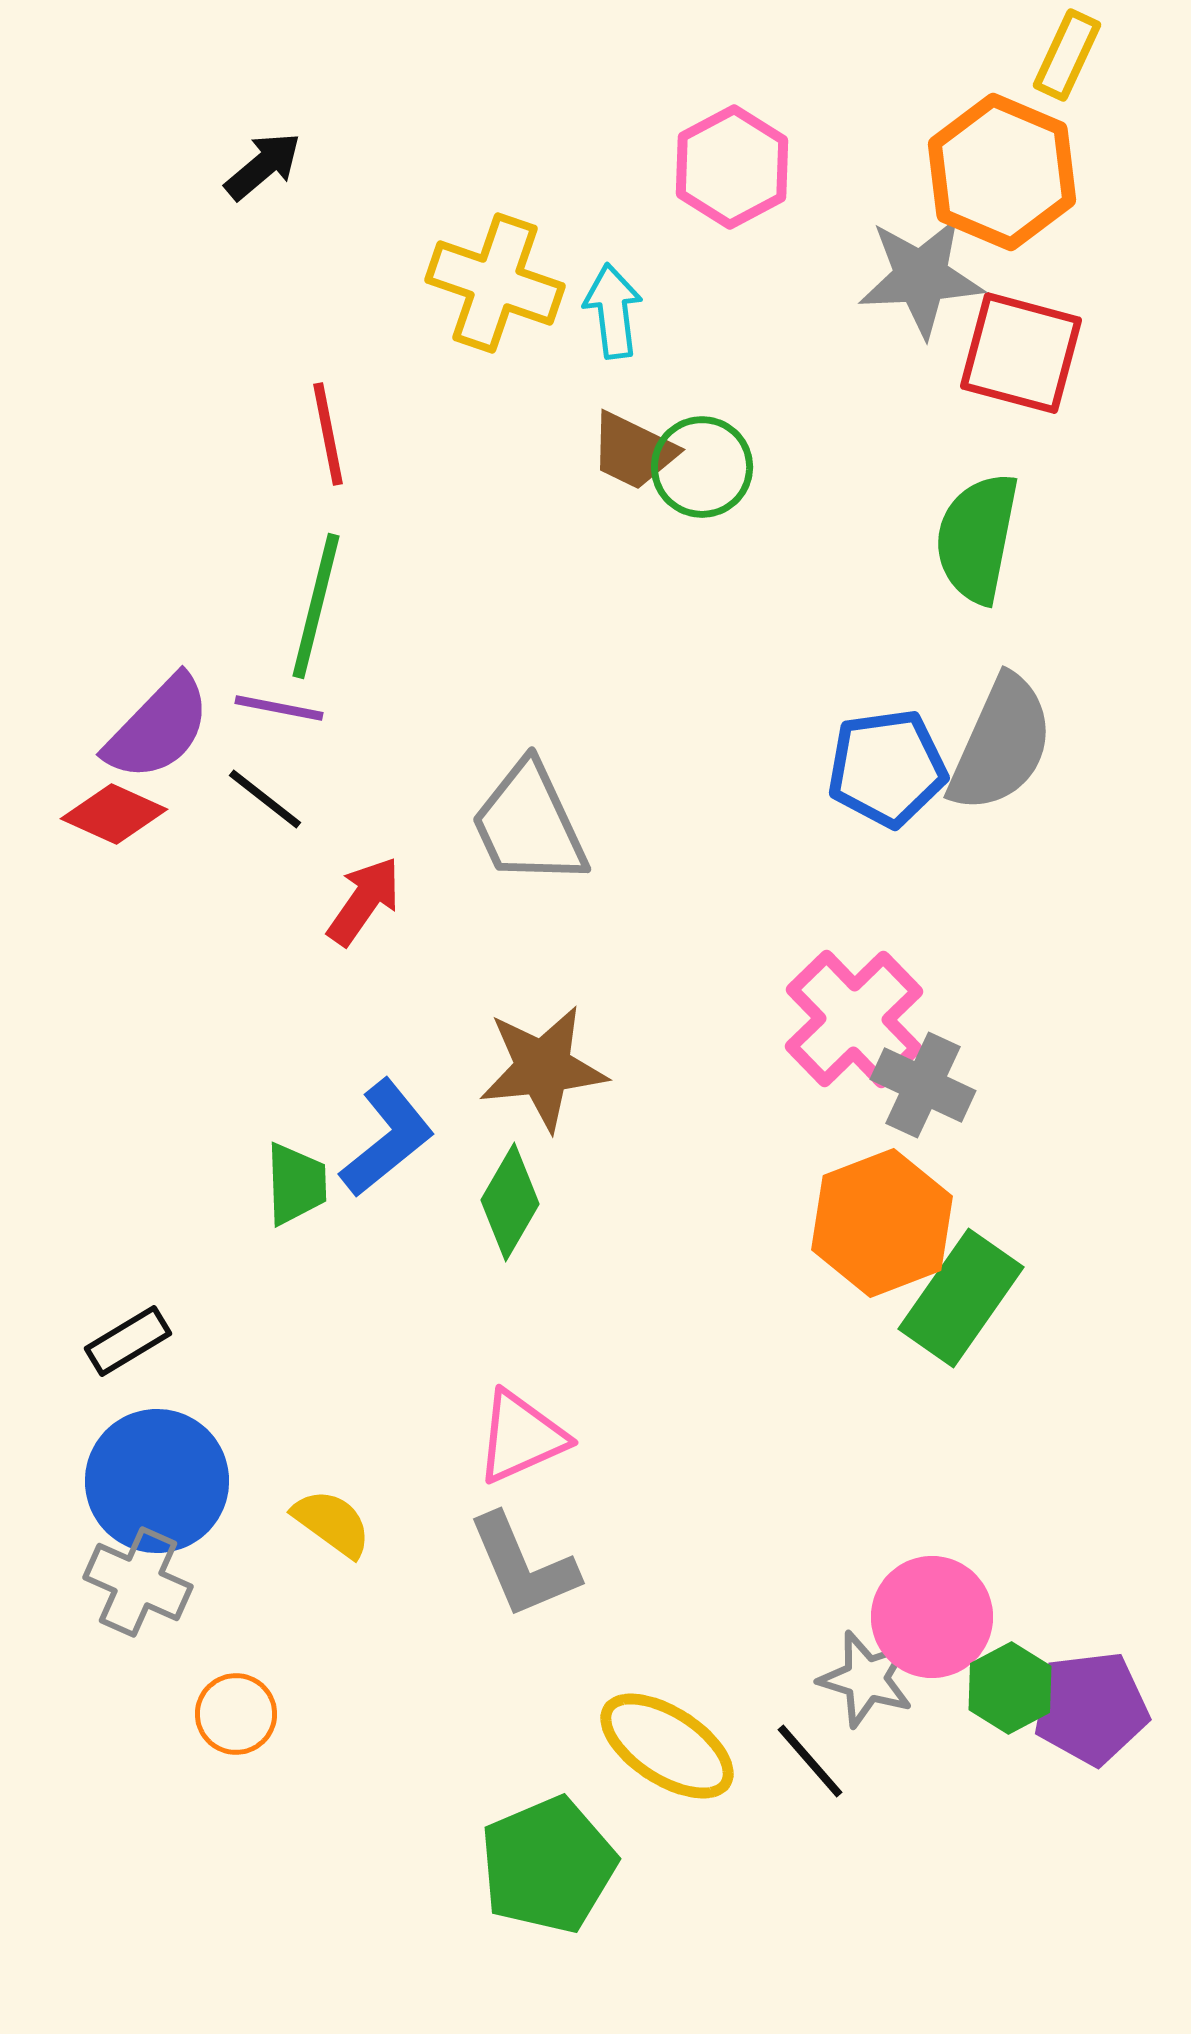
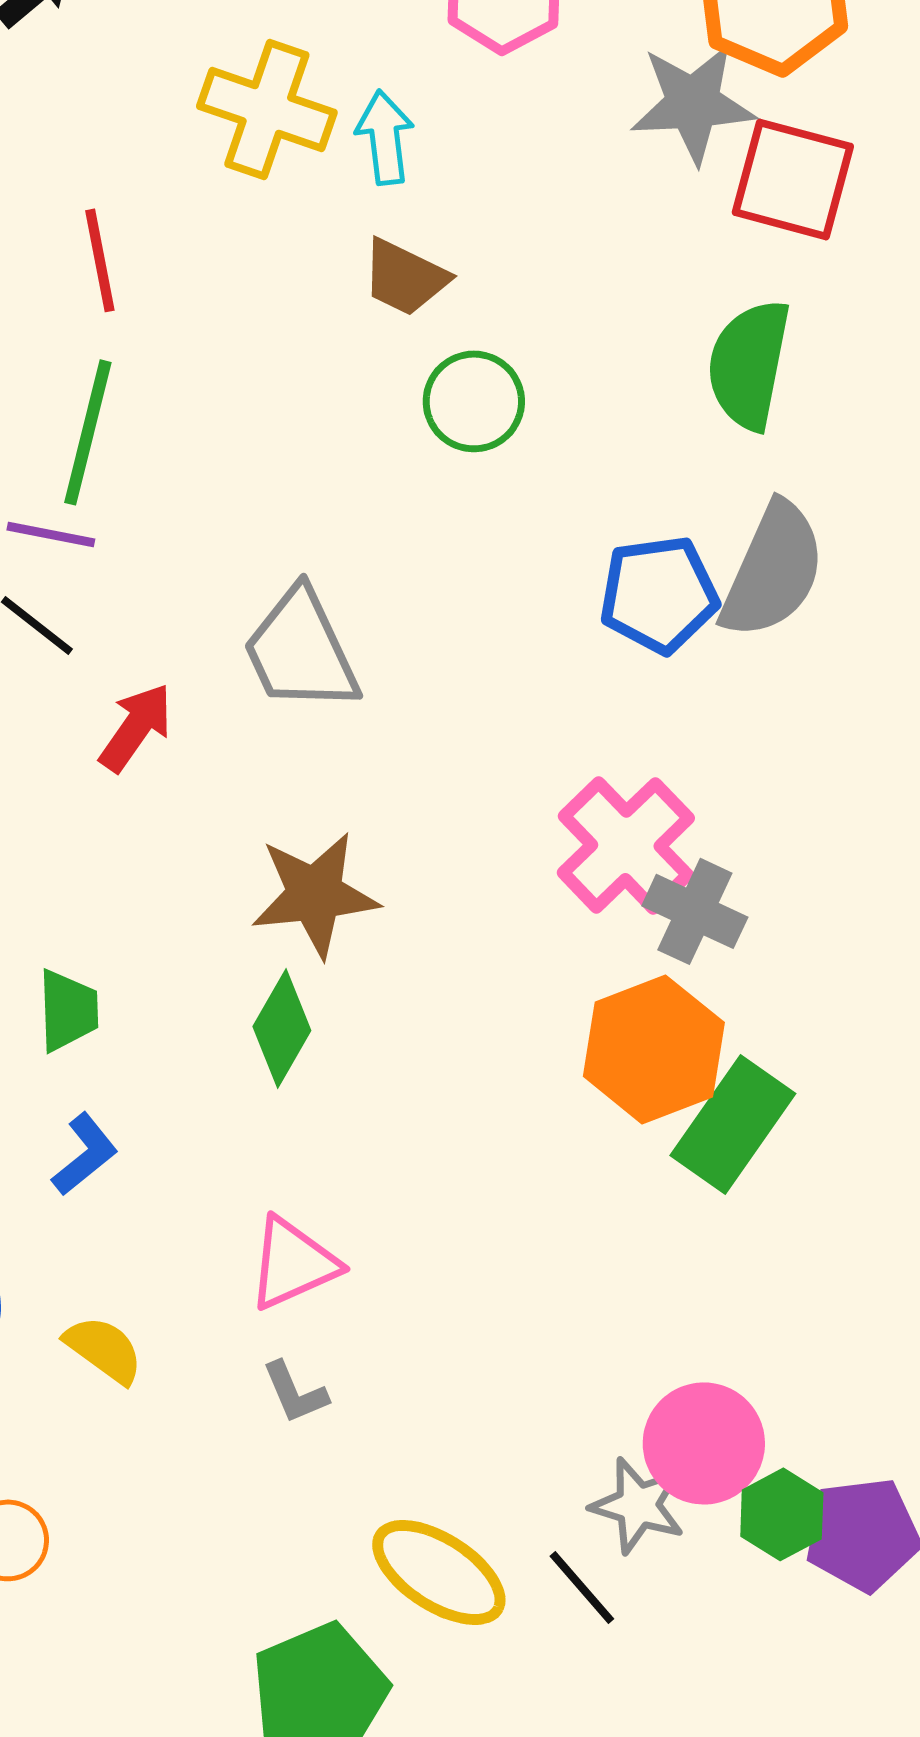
green circle: (702, 467) -> (474, 401), moved
blue L-shape: (387, 1138) -> (85, 1154), moved, size x0.7
gray L-shape: (523, 1566) -> (295, 1392), size x0.6

